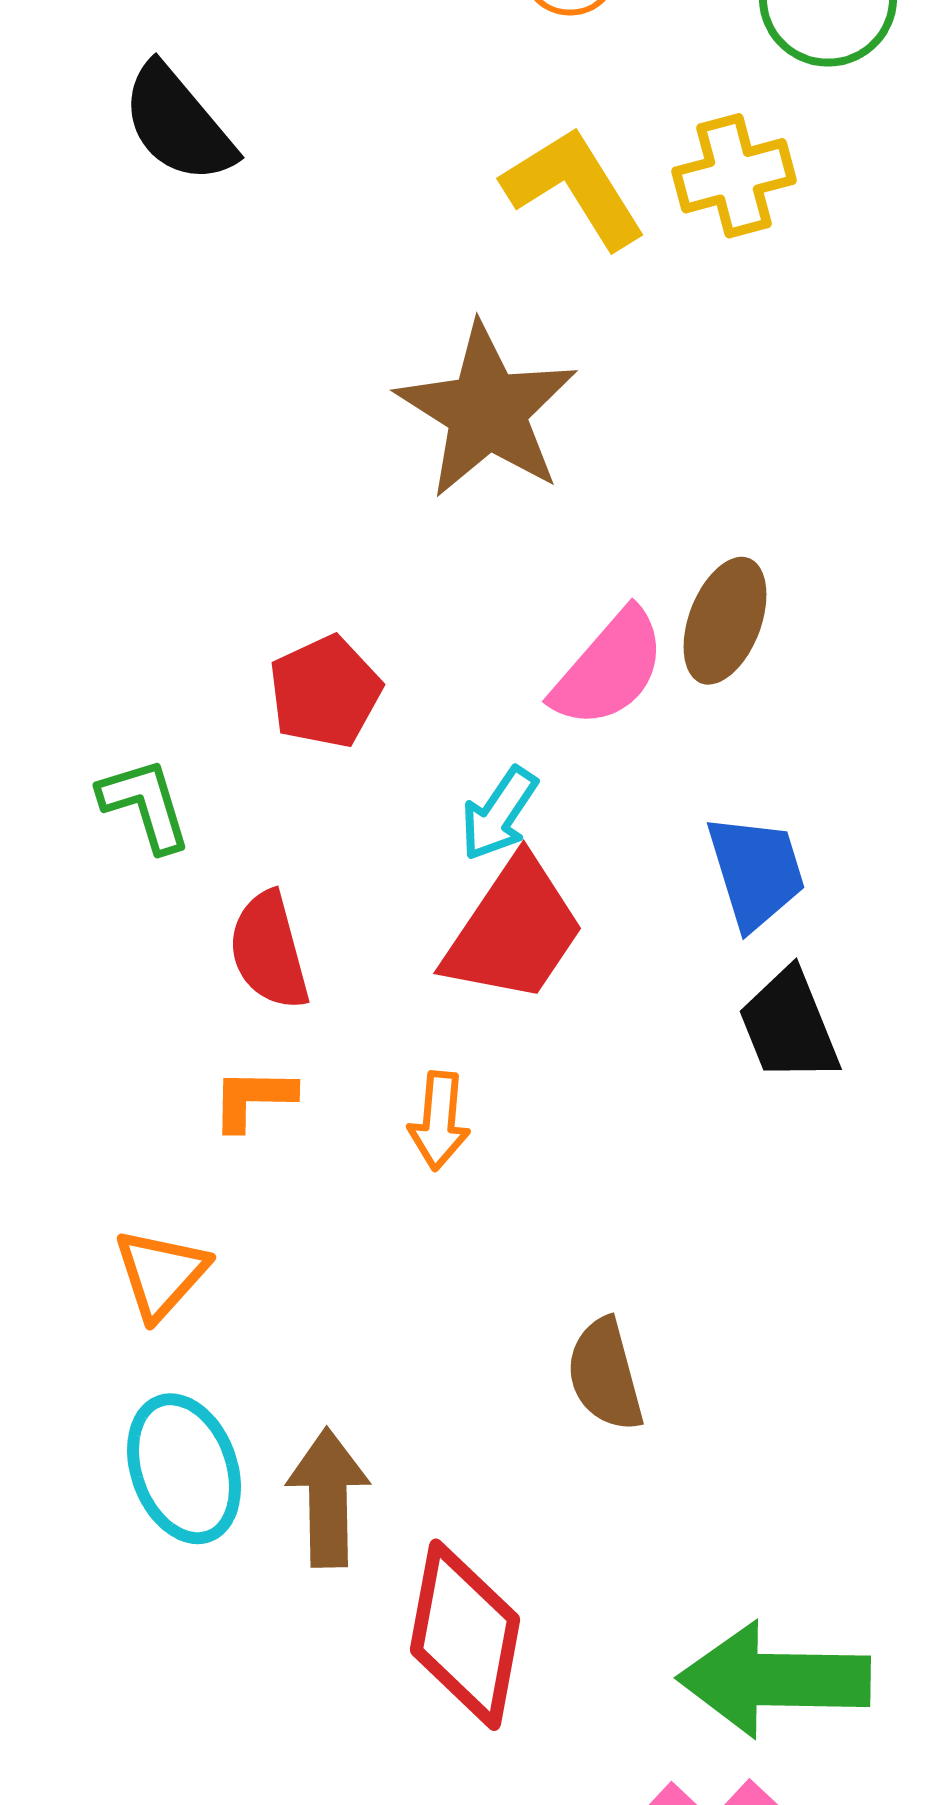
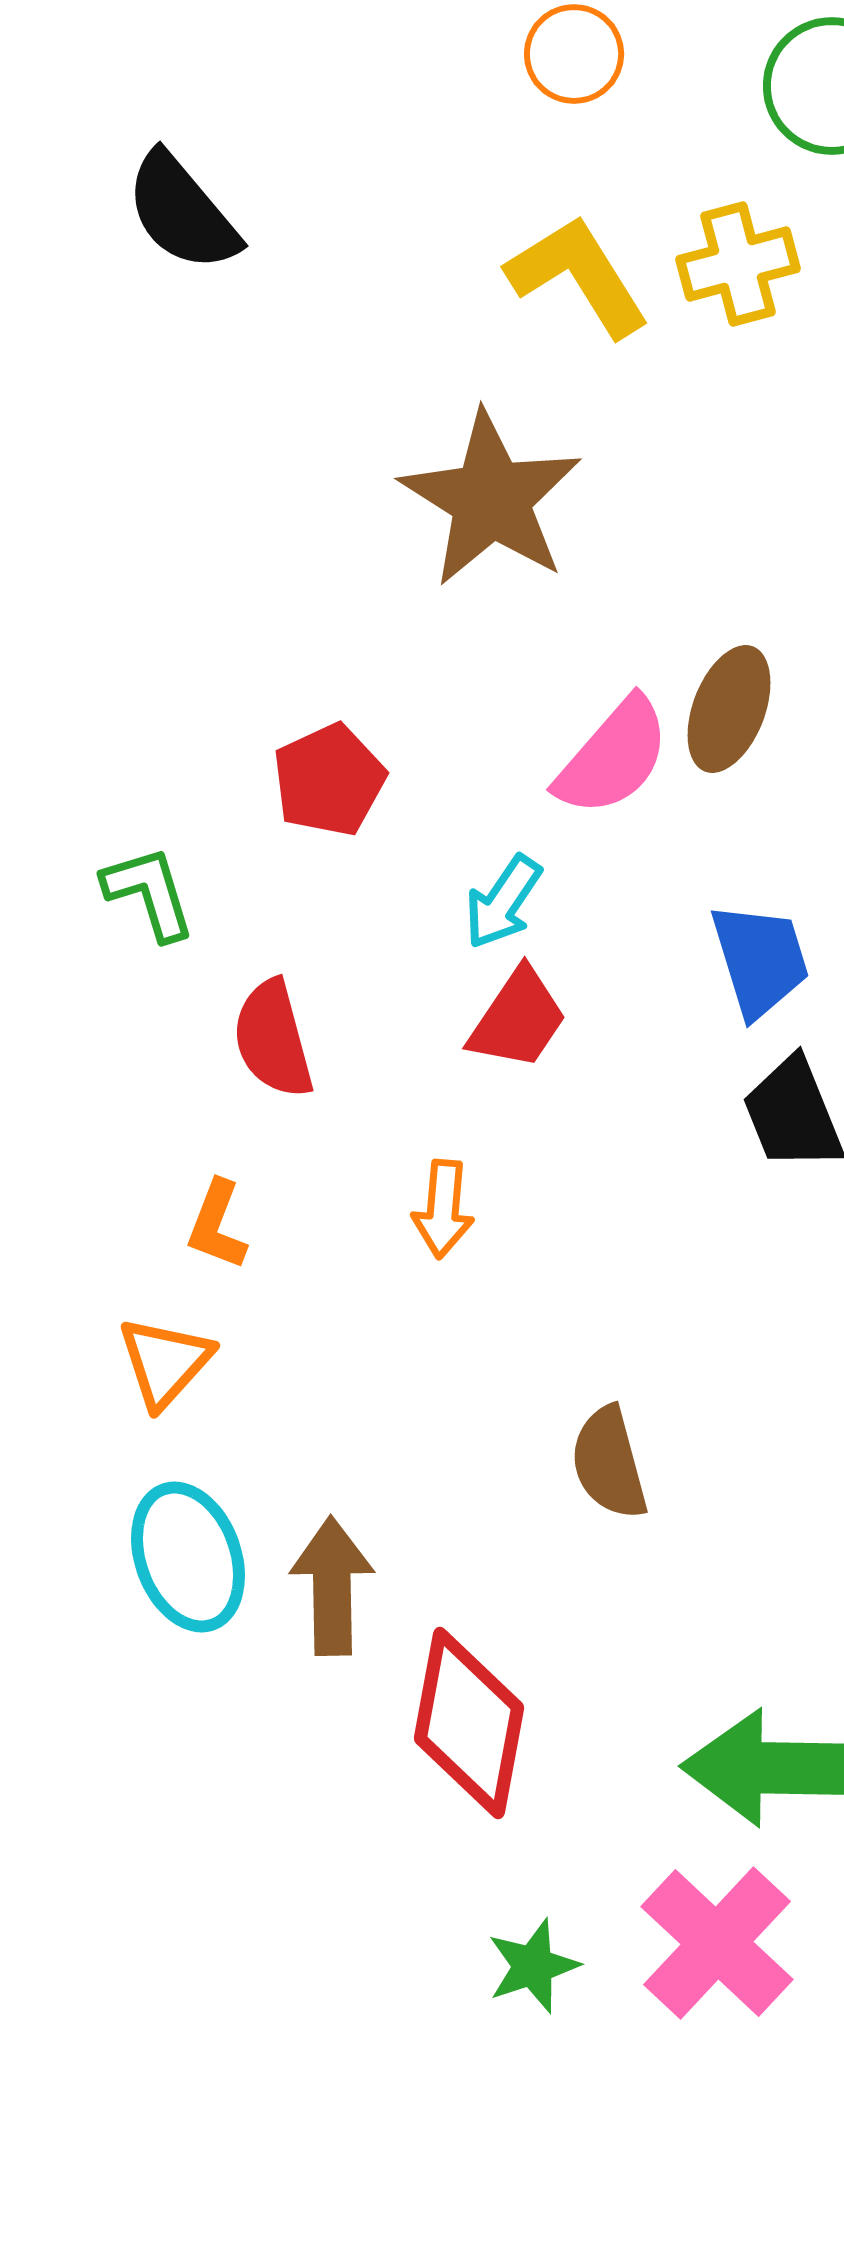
red trapezoid: (514, 931) -> (518, 1019), size x0.7
orange L-shape: (253, 1099) -> (217, 1225), moved, turned -70

